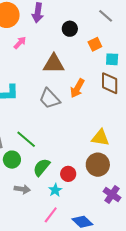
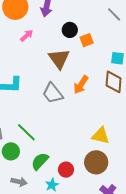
black circle: (70, 29) -> (70, 30), moved
orange square: (95, 44) -> (87, 40), moved
brown triangle: (54, 64) -> (59, 59), turned 50

